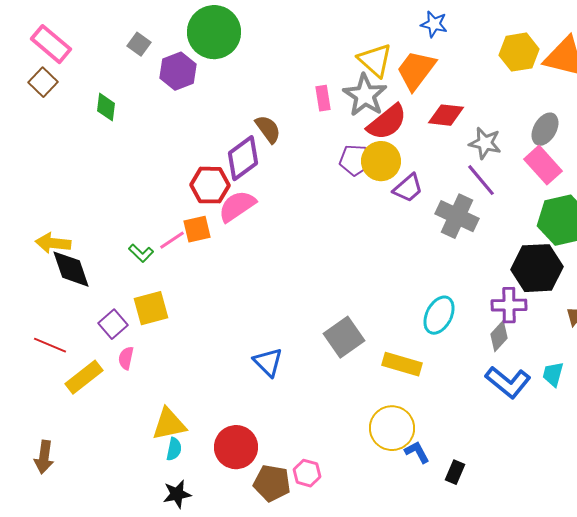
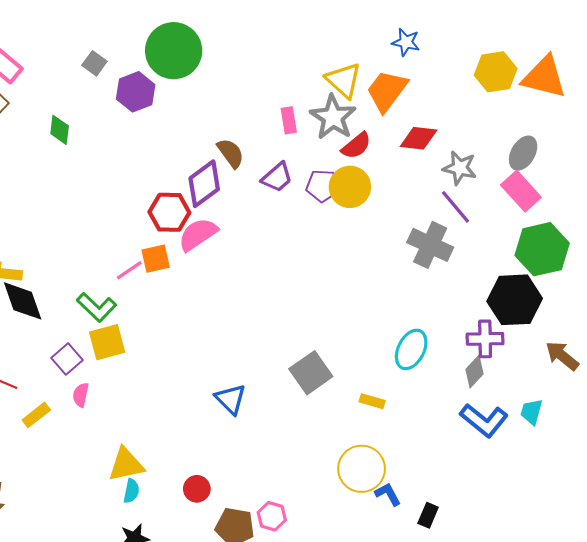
red semicircle: (387, 122) -> (356, 146), size x0.7
purple trapezoid: (408, 188) -> (277, 177), moved
green L-shape: (141, 253) -> (97, 307), moved, size x1.5
yellow rectangle: (402, 364) -> (372, 401), size x0.6
yellow rectangle: (84, 377) -> (36, 415), size x0.7
red circle: (236, 447) -> (197, 489), size x0.6

